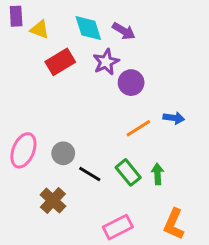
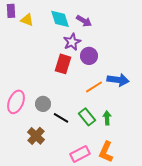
red rectangle: (60, 62) -> (63, 64), moved, turned -42
blue arrow: (174, 118) -> (118, 80), size x1.5
orange L-shape: (174, 224) -> (106, 152), moved

